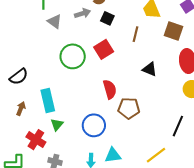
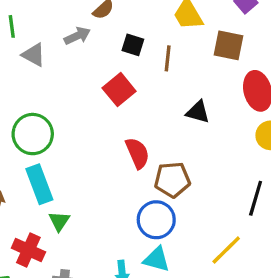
black square: (107, 18) -> (133, 45), moved
green circle: (73, 56) -> (33, 134), moved
blue circle: (94, 125) -> (156, 220), moved
cyan triangle: (113, 155) -> (157, 259), turned 30

